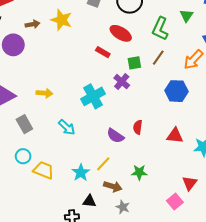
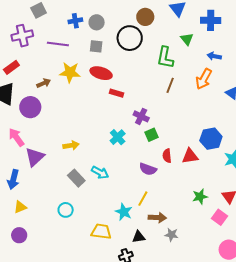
red ellipse: (121, 33) -> (101, 73), moved
green square: (134, 63) -> (151, 135), moved
blue hexagon: (176, 91) -> (211, 139), moved
cyan cross: (93, 96) -> (118, 137), size x0.7
gray rectangle: (24, 124) -> (76, 178), moved
red triangle: (175, 136) -> (190, 156), moved
yellow trapezoid: (44, 170) -> (101, 232), moved
green star: (139, 172) -> (200, 197), moved

